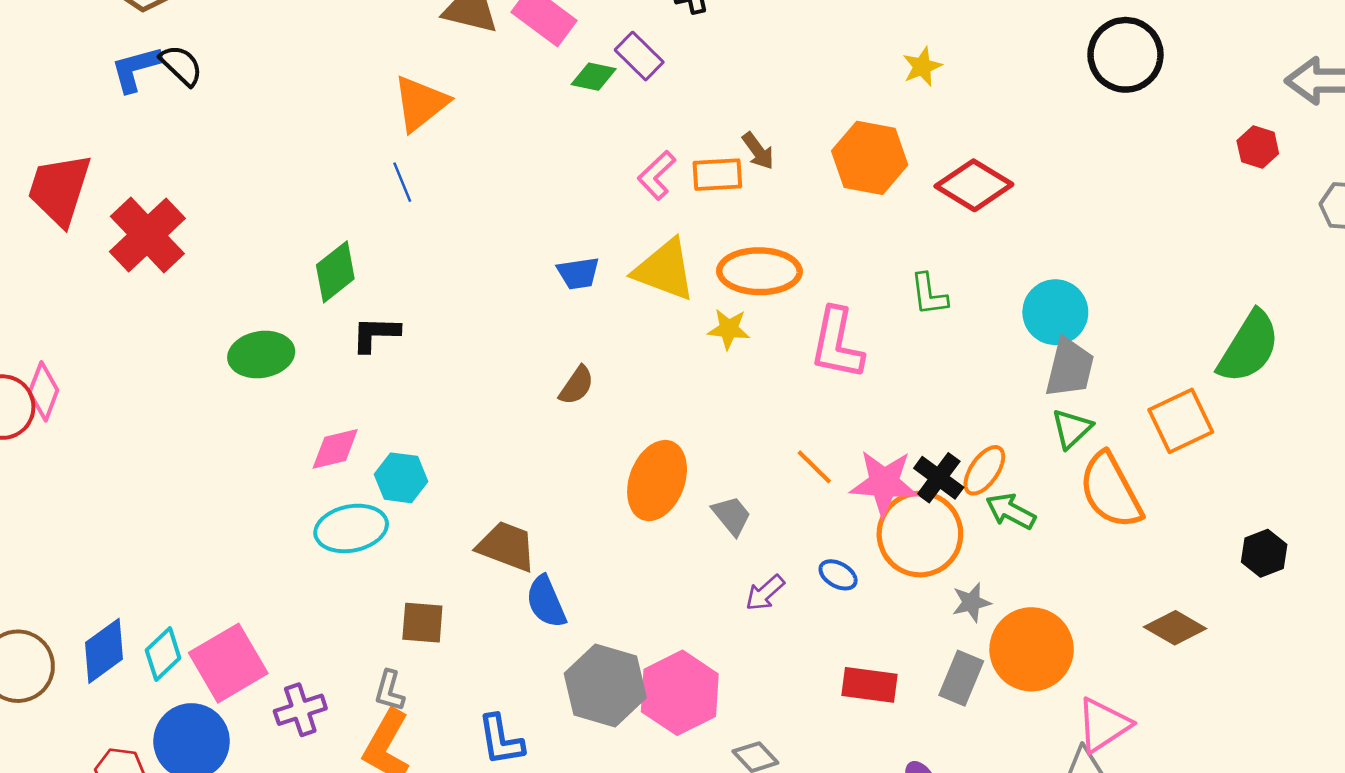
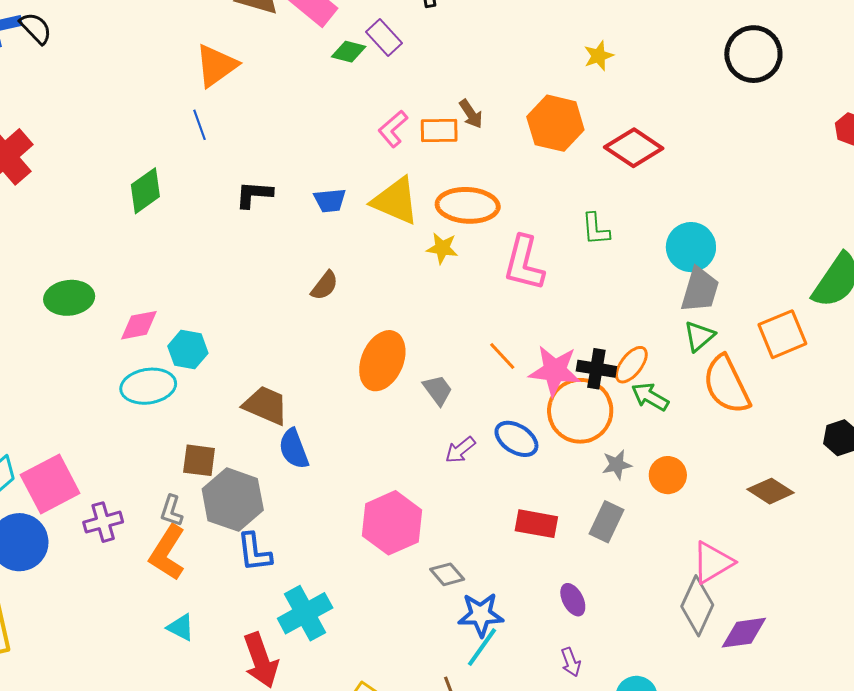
black L-shape: (375, 334) -> (254, 194), moved
green ellipse: (261, 355) -> (69, 298), moved
black cross: (939, 478) -> (596, 369), turned -30
blue ellipse: (838, 575) -> (516, 439), size x1.5
orange circle: (1032, 649) -> (668, 475), moved, size x0.6
gray hexagon: (605, 685) -> (233, 500), moved

